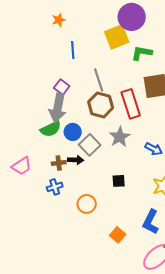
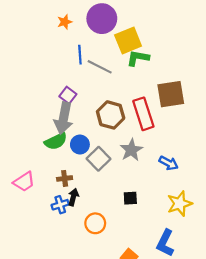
purple circle: (132, 17) -> (102, 19), moved
green L-shape: (142, 53) -> (138, 58), moved
gray line: (99, 80) -> (100, 67), moved, turned -45
black arrow: (76, 160) -> (73, 197), moved, turned -77

